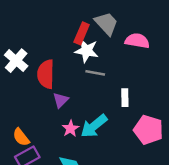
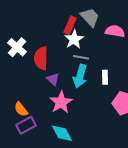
white star: (87, 51) -> (74, 39), turned 30
purple triangle: (61, 100) -> (53, 79), turned -32
cyan arrow: (94, 126) -> (80, 76), moved, turned -35
pink star: (70, 129) -> (61, 102), size x1.6

